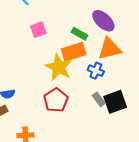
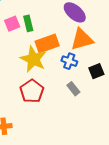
green rectangle: (79, 34) -> (28, 23), moved, turned 49
black square: (115, 102) -> (96, 71), moved, size x0.7

